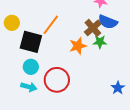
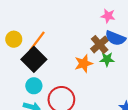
orange line: (51, 25) -> (37, 41), moved
black square: (31, 42) -> (34, 59), turned 30

